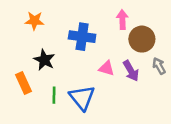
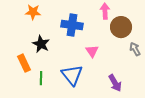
pink triangle: (106, 68) -> (92, 51), turned 40
purple arrow: (131, 71) -> (115, 83), moved
green line: (54, 95) -> (41, 78), moved

